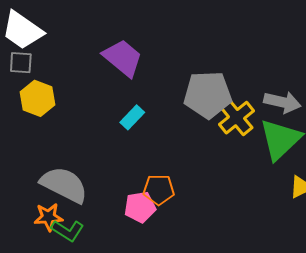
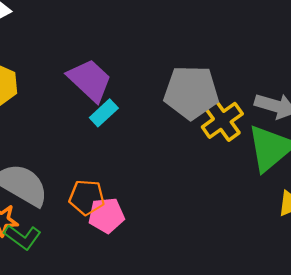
purple trapezoid: (123, 58) -> (90, 80), moved
orange pentagon: (159, 190) -> (87, 197), moved

